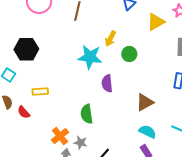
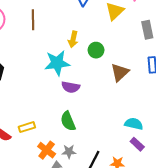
purple semicircle: (107, 83) -> (71, 87), moved, turned -60
yellow rectangle: (40, 91) -> (27, 127), moved
brown triangle: (145, 102) -> (120, 72), moved

